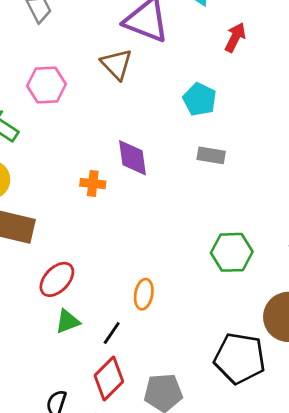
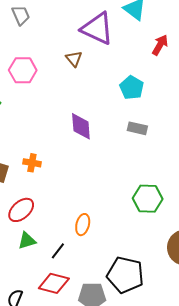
brown triangle: (117, 64) -> (74, 59), size x0.7
orange cross: (93, 184) -> (32, 163), moved
black pentagon: (240, 358) -> (125, 275), moved
red diamond: (109, 379) -> (54, 283), turned 56

